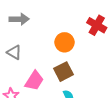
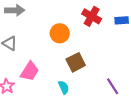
brown square: (63, 72) -> (76, 62), moved

